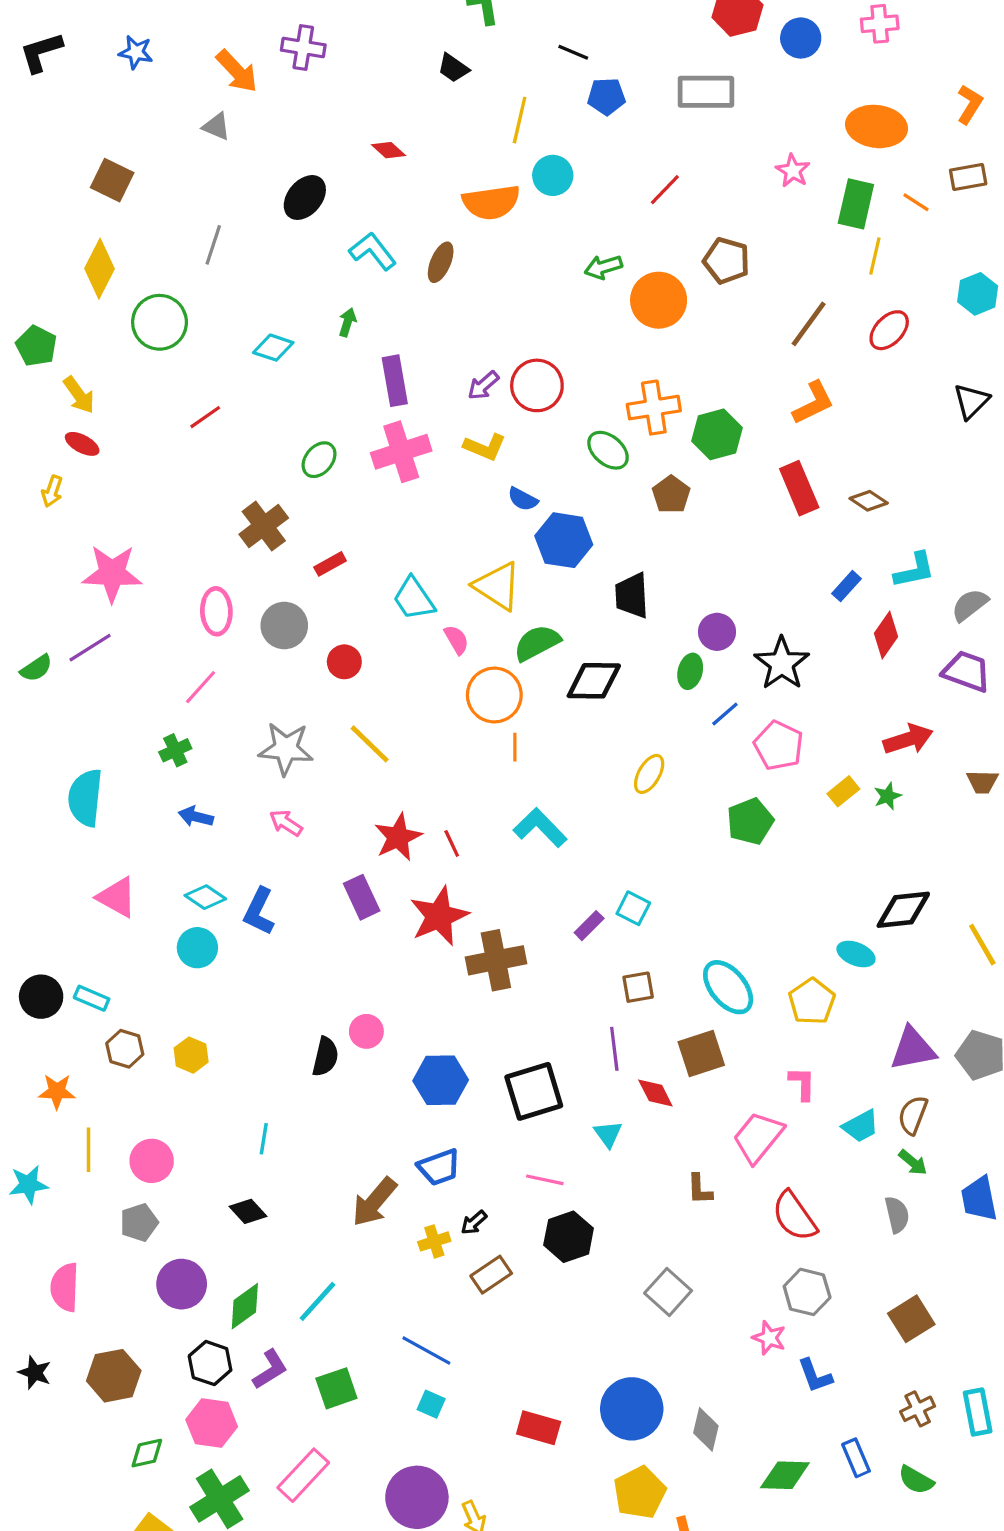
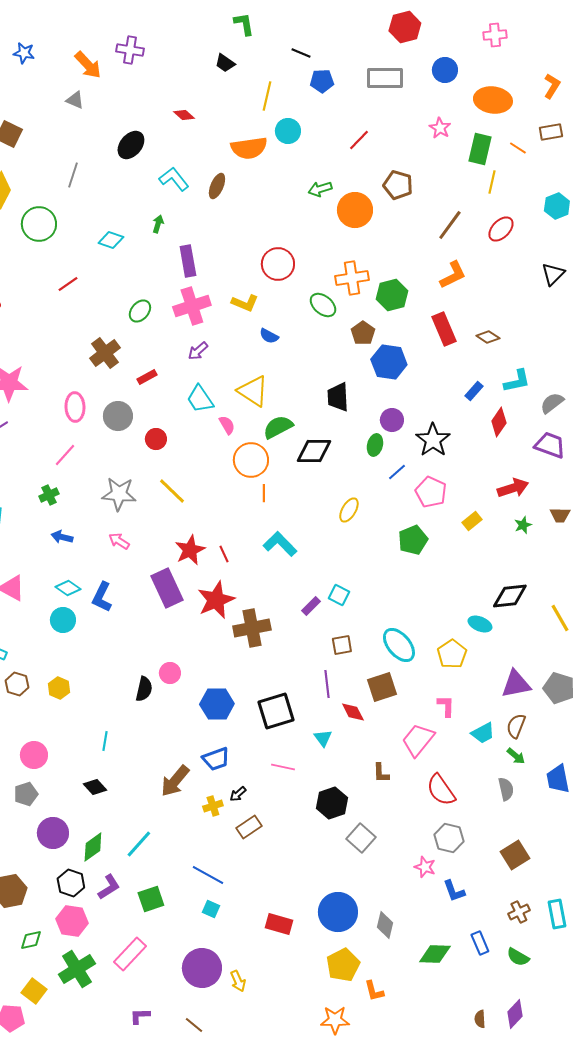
blue circle: (801, 38) -> (445, 70), moved
purple arrow: (483, 385) -> (198, 351), moved
blue hexagon: (564, 540) -> (389, 362), moved
green star: (888, 796) -> (523, 525), moved
purple rectangle: (362, 897) -> (167, 588), size x1.4
black hexagon: (569, 1237) -> (332, 803), moved

